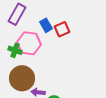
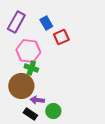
blue rectangle: (46, 25) -> (46, 23), moved
green cross: (15, 50) -> (31, 68), moved

